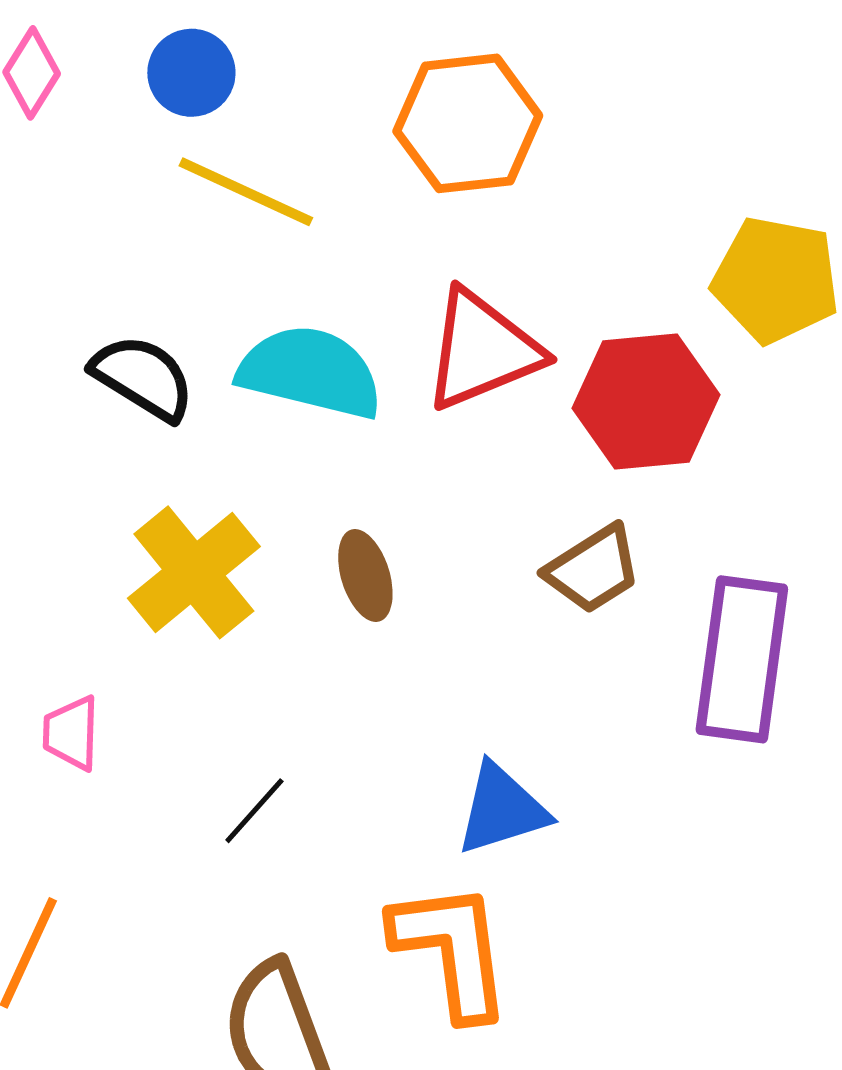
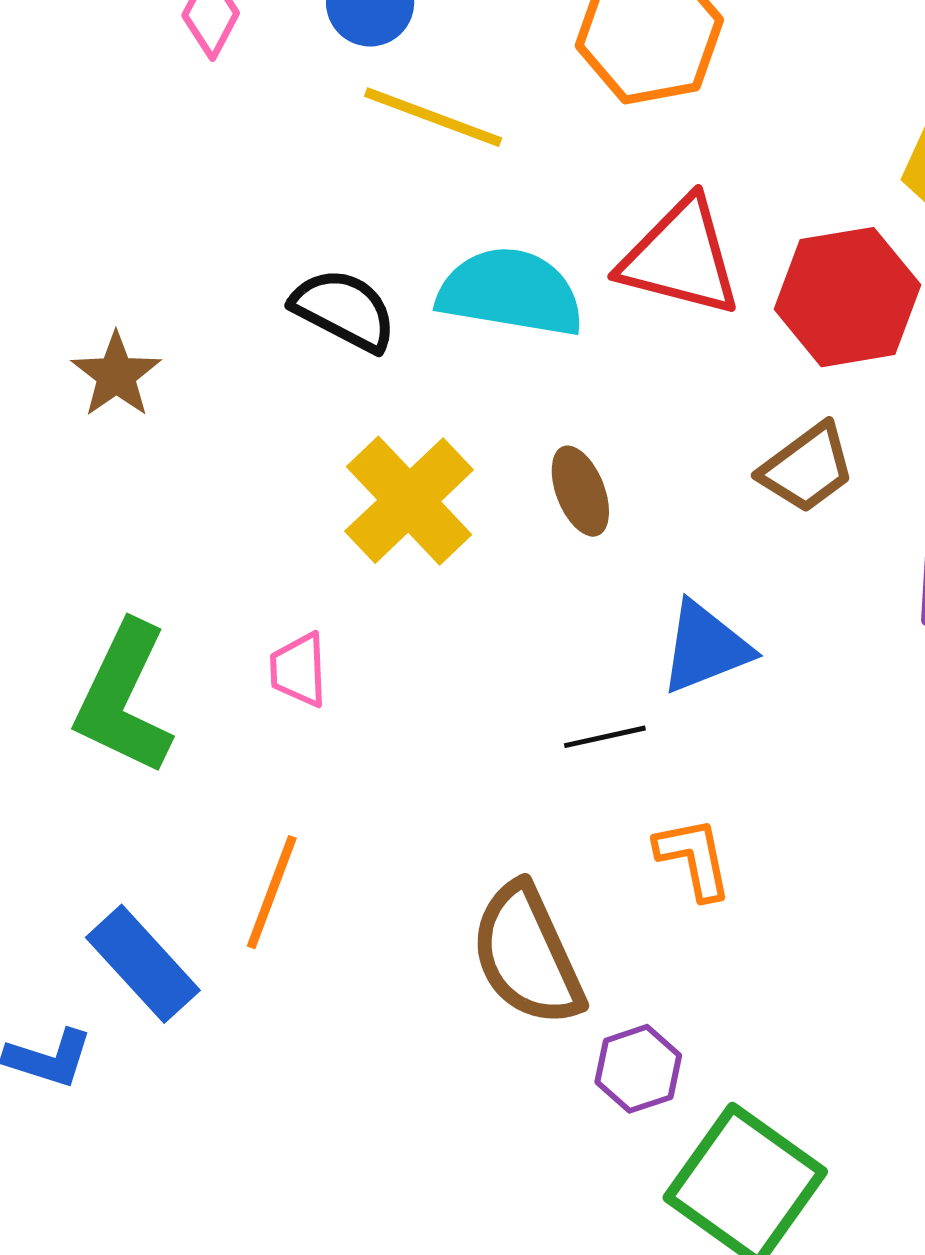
red triangle: (482, 350) -> (680, 258), turned 41
blue triangle: (502, 809) -> (705, 647), moved
black line: (254, 811) -> (605, 737), moved, turned 40
orange L-shape: (452, 950) -> (694, 858), size x0.6

